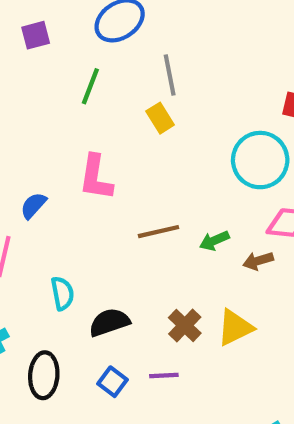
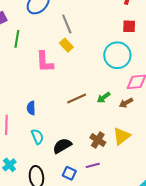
green line: (90, 86) -> (17, 39), moved
pink L-shape: (96, 177) -> (45, 62), moved
blue semicircle: (33, 205) -> (31, 108), moved, turned -32

